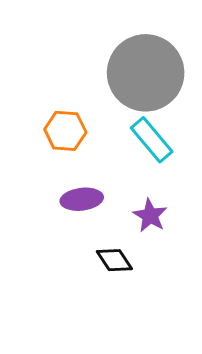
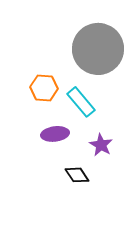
cyan rectangle: (152, 140) -> (81, 102), moved

